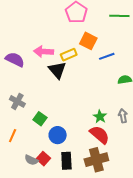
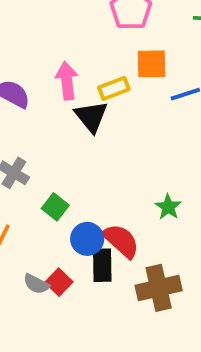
orange square: (88, 41) -> (151, 64), turned -30
pink arrow: (44, 52) -> (67, 81), turned 78
red semicircle: (100, 135) -> (121, 241), moved
black rectangle: (66, 161) -> (102, 265), moved

